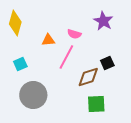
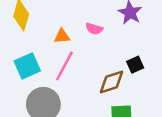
pink line: (66, 57) -> (64, 66), moved
cyan square: (20, 64) -> (27, 66), size x1.5

